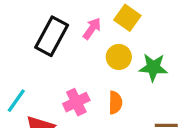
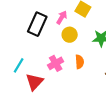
yellow circle: (119, 57) -> (70, 35), moved

